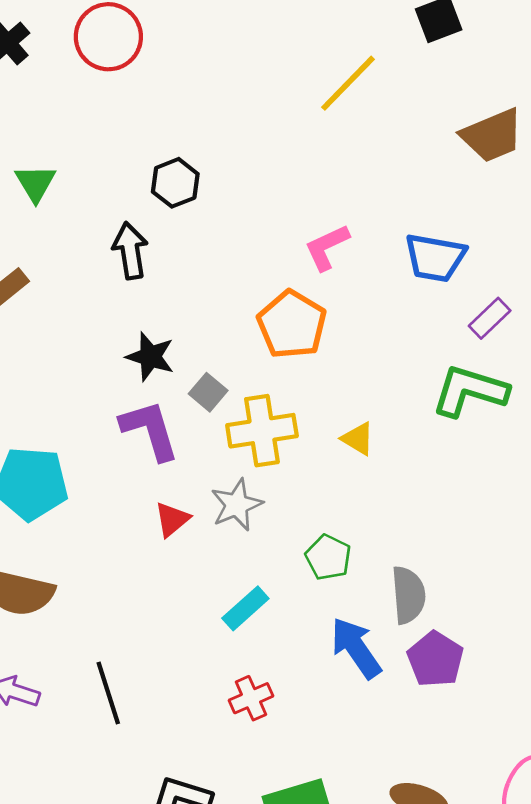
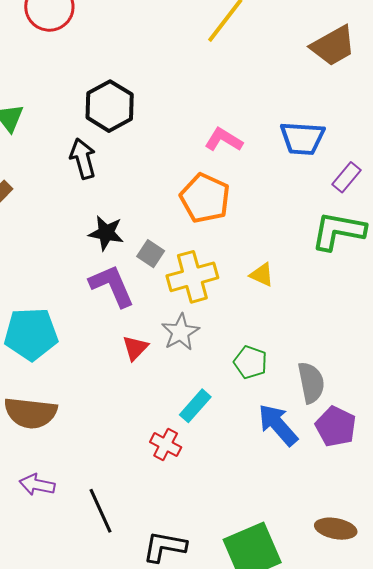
black hexagon: (175, 183) -> (110, 106), size x1.4
pink L-shape: (327, 247) -> (224, 140), turned 63
black line: (108, 693) -> (101, 511), moved
red cross: (251, 698) -> (166, 445), moved, turned -32

